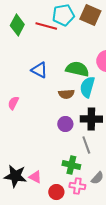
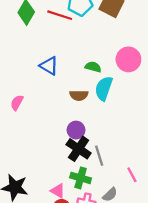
green semicircle: (77, 69) -> (93, 67), size x0.6
black cross: (91, 119) -> (79, 149), moved, turned 30
pink triangle: (35, 177) -> (58, 191), moved

